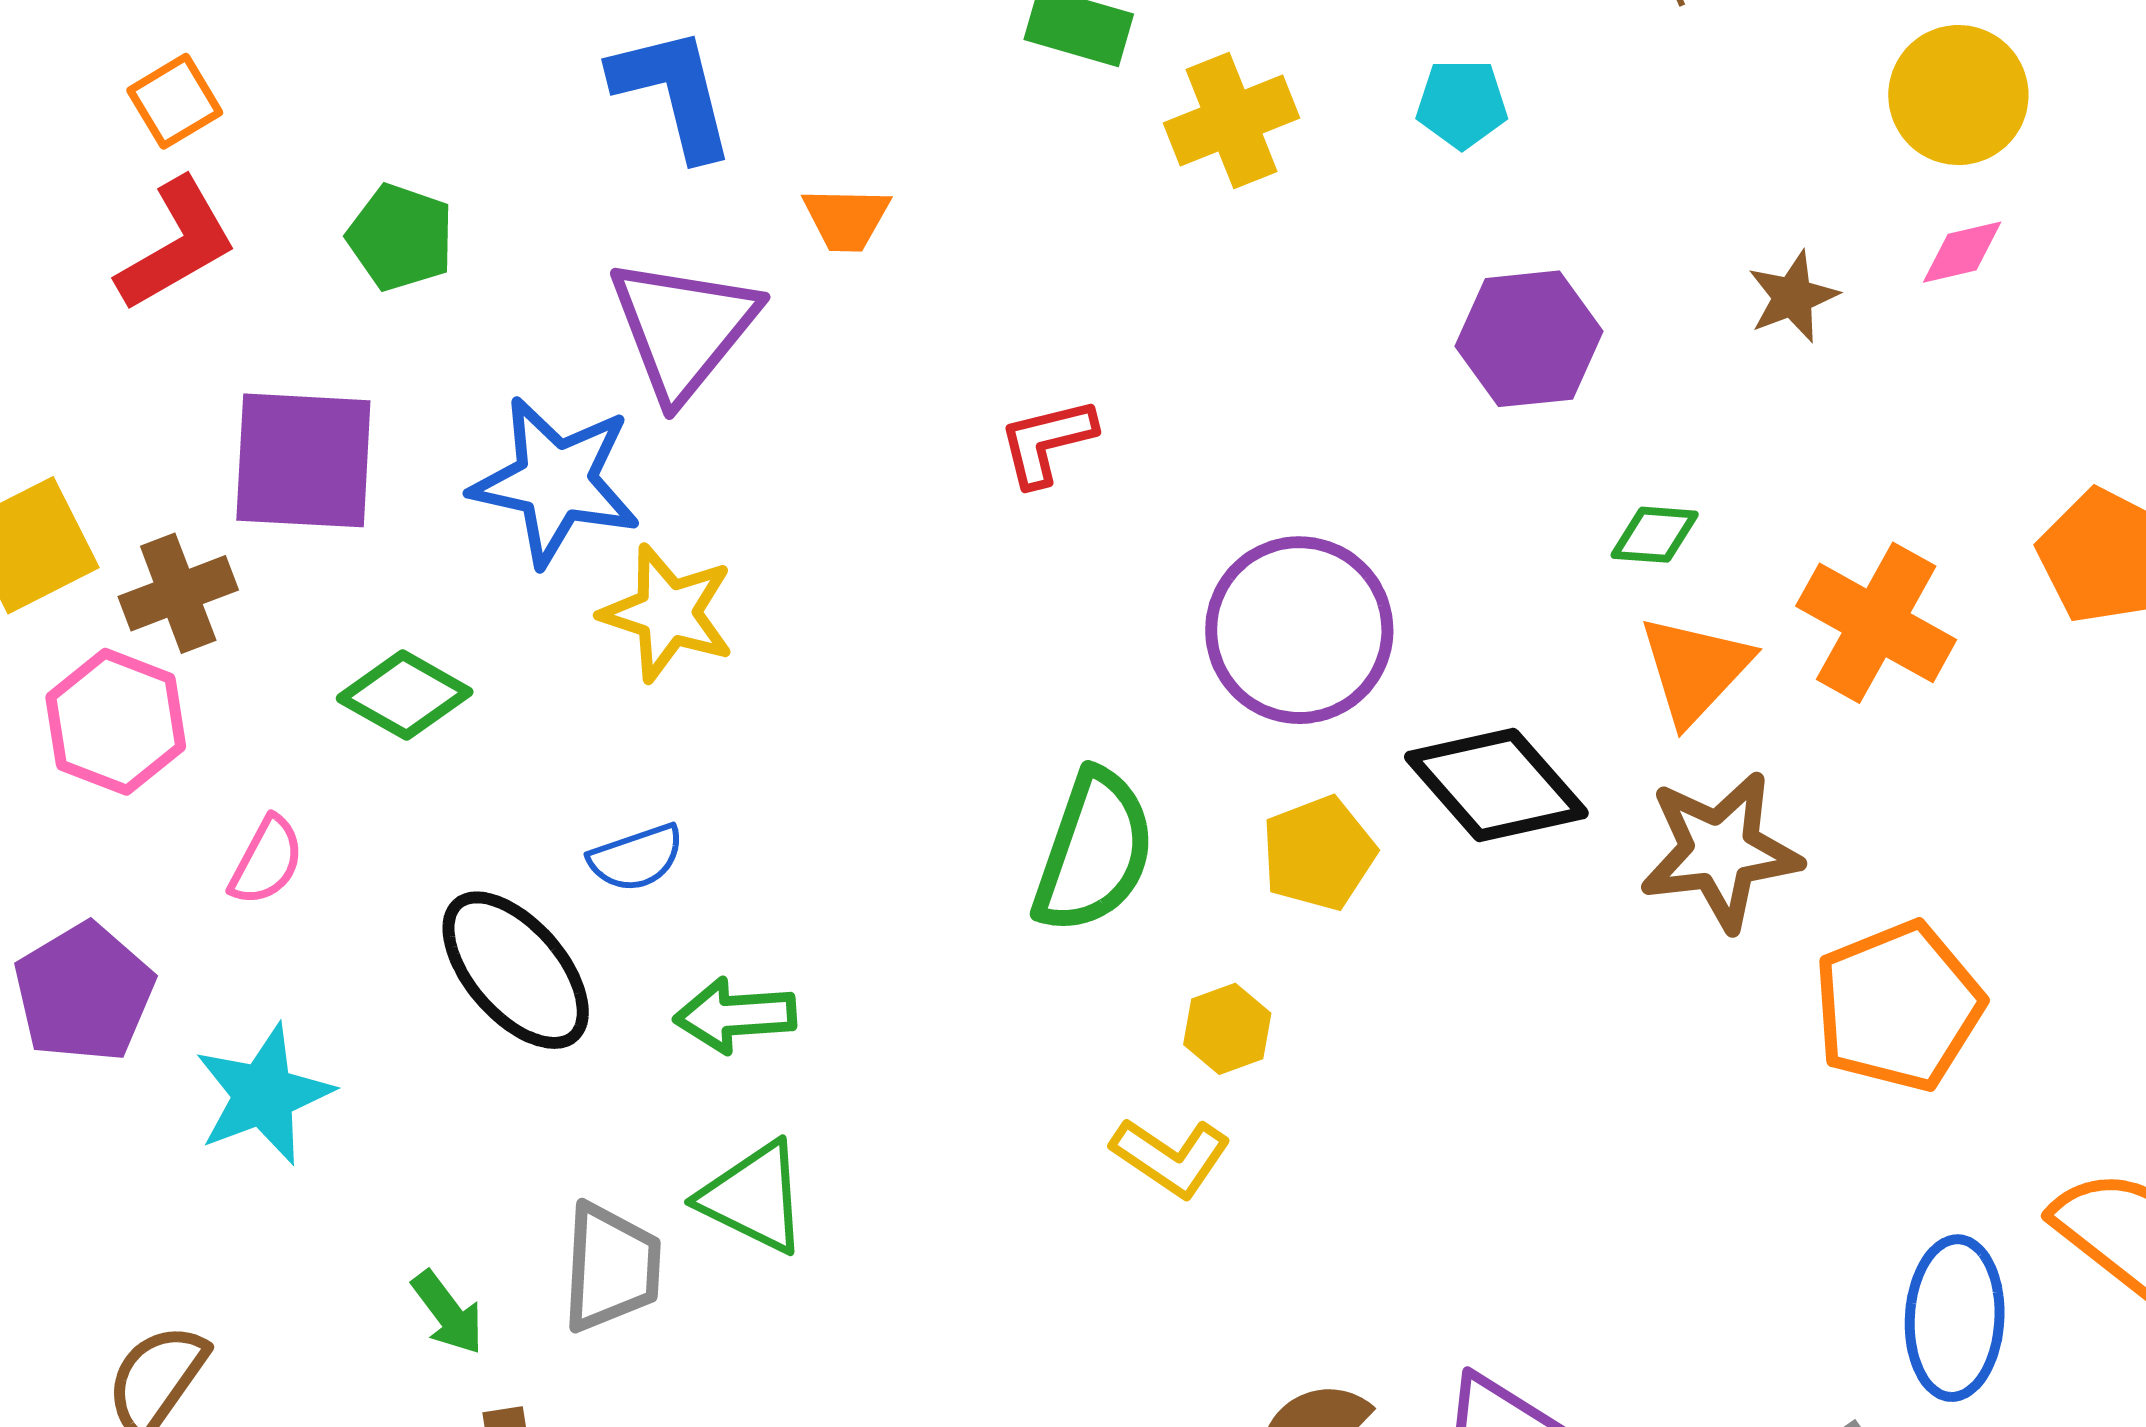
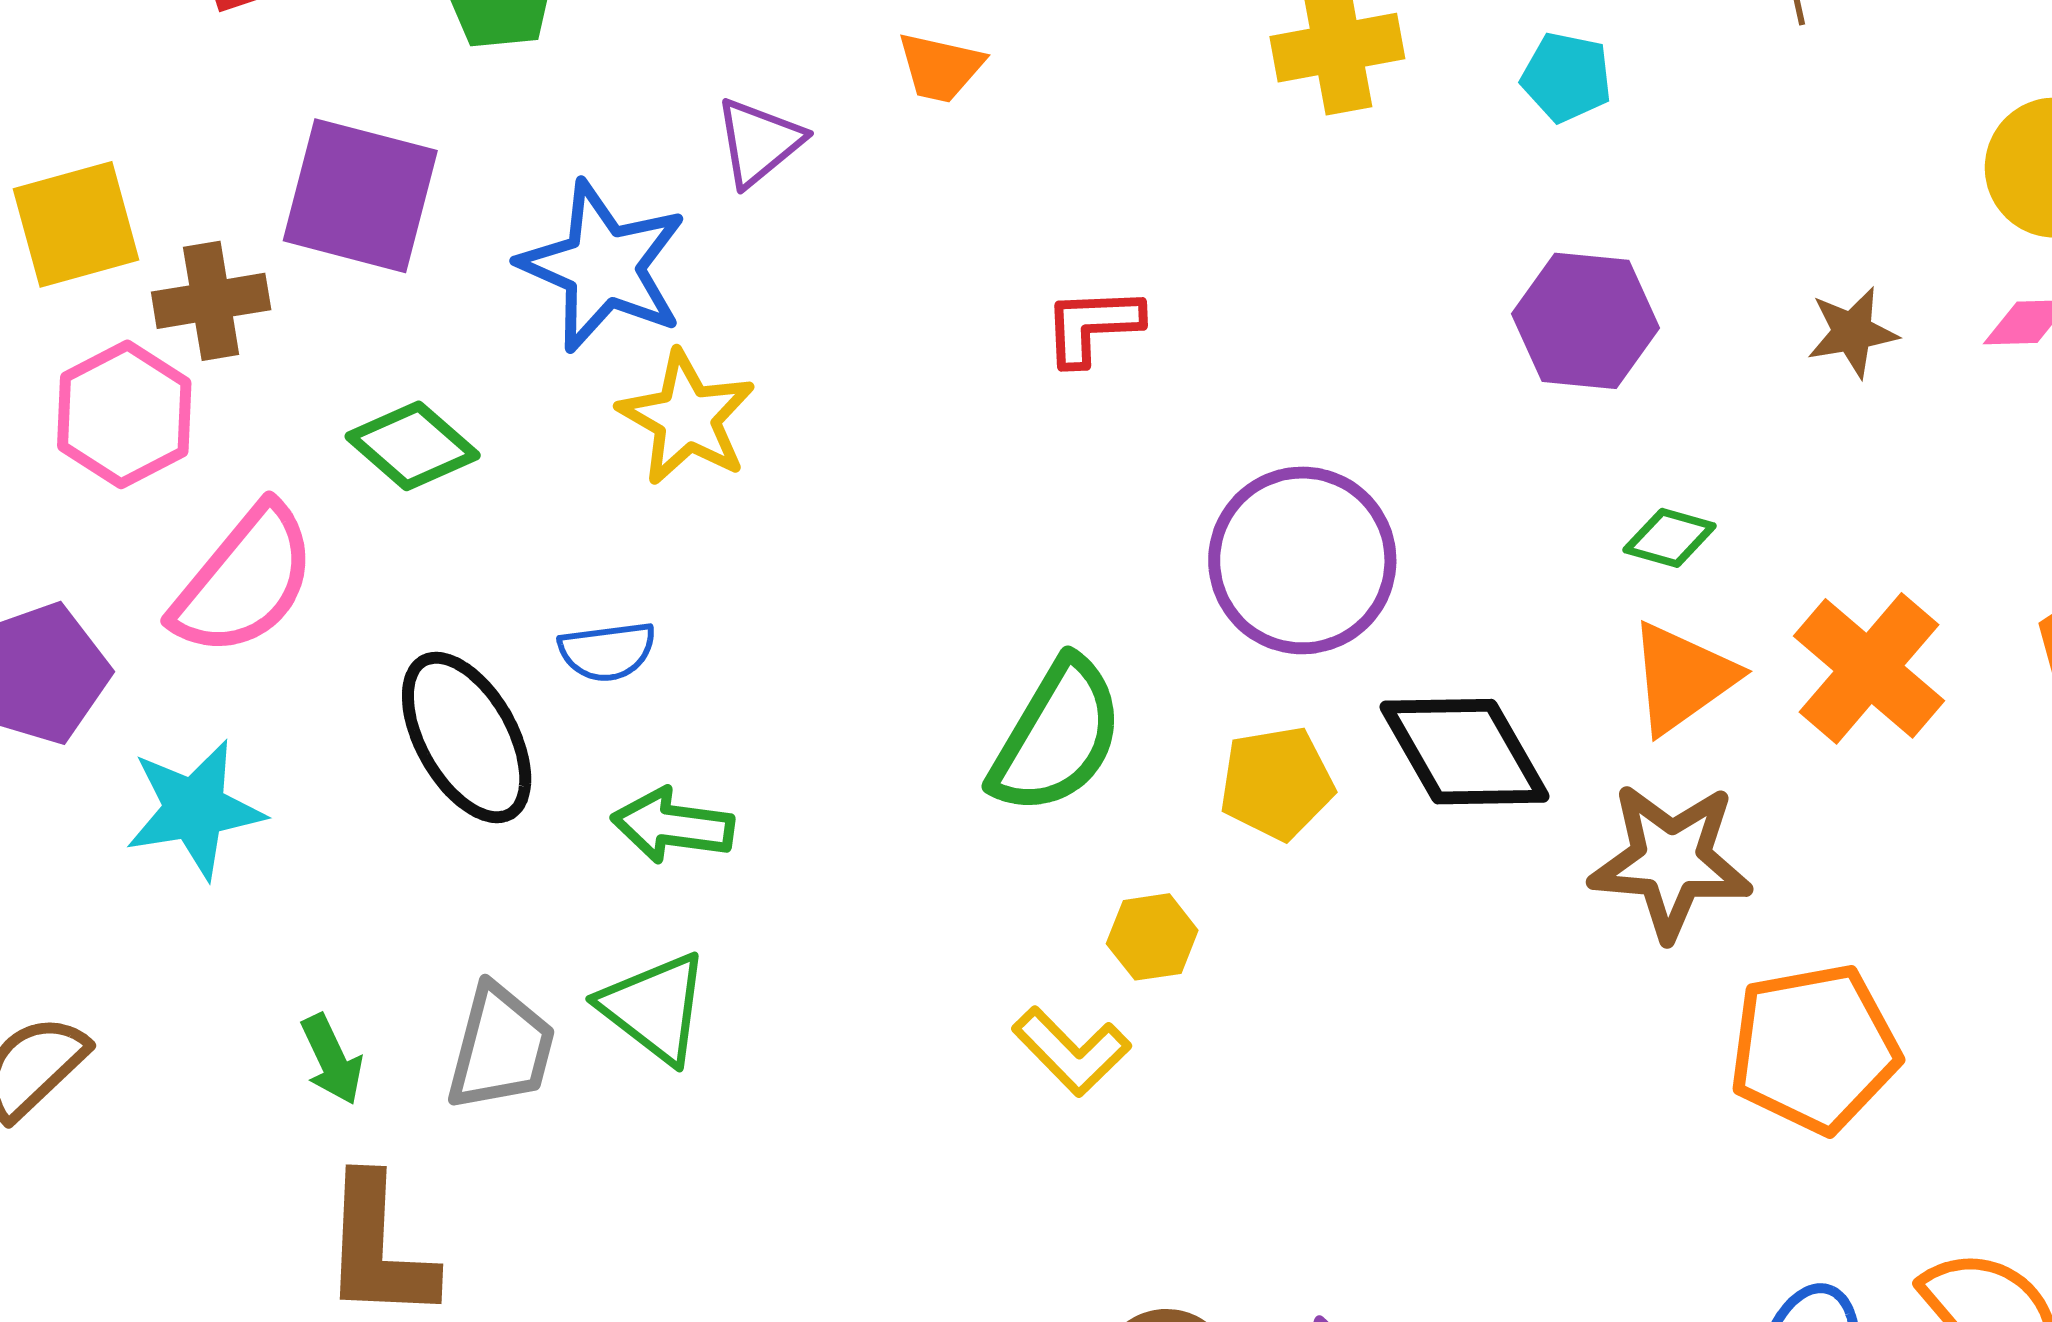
purple triangle: (683, 328) -> (759, 142), size x0.6
pink semicircle: (267, 861) -> (244, 581), size x1.8

